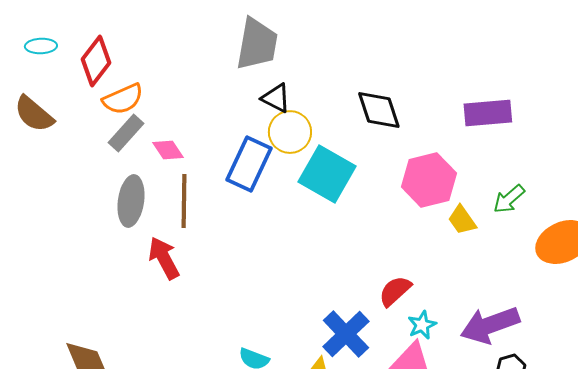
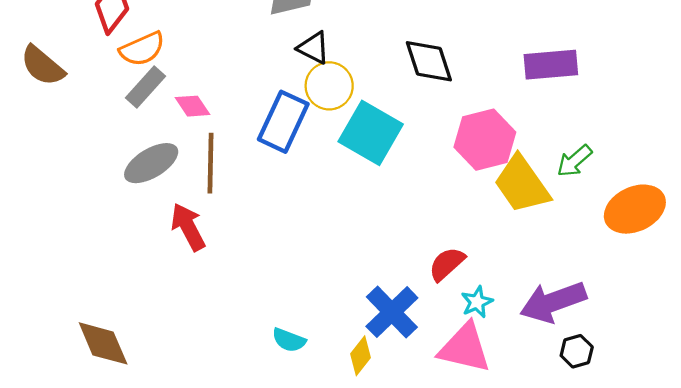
gray ellipse: (131, 201) -> (151, 163), turned 51
yellow trapezoid: (462, 220) -> (522, 184), size x1.8

